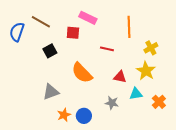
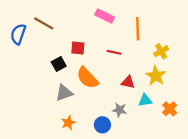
pink rectangle: (88, 18) -> (105, 16), moved
red square: (73, 33) -> (78, 48), moved
black square: (50, 51) -> (59, 64), moved
gray triangle: (51, 92) -> (64, 93), moved
blue circle: (84, 116) -> (102, 125), moved

